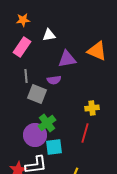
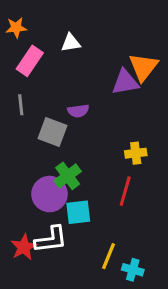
orange star: (23, 20) -> (16, 28), moved
orange triangle: (97, 51) -> (143, 67), turned 45
purple triangle: (67, 59) -> (125, 82), moved
gray line: (26, 76) -> (21, 105), moved

